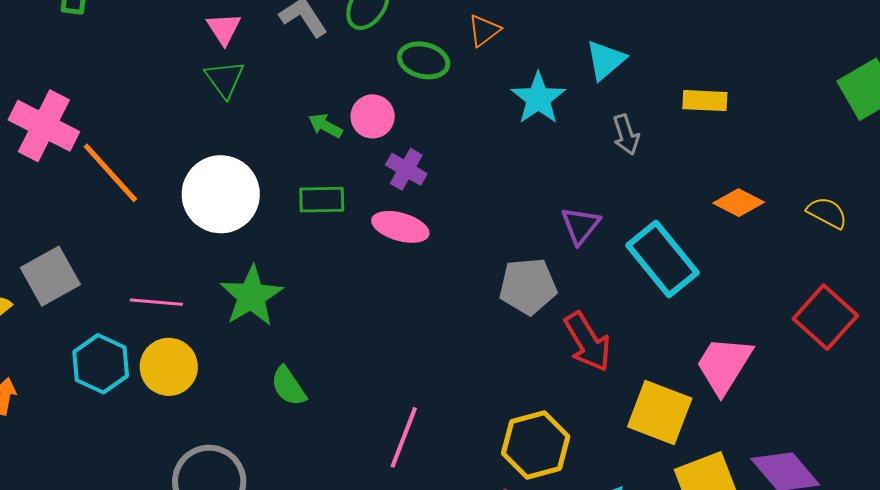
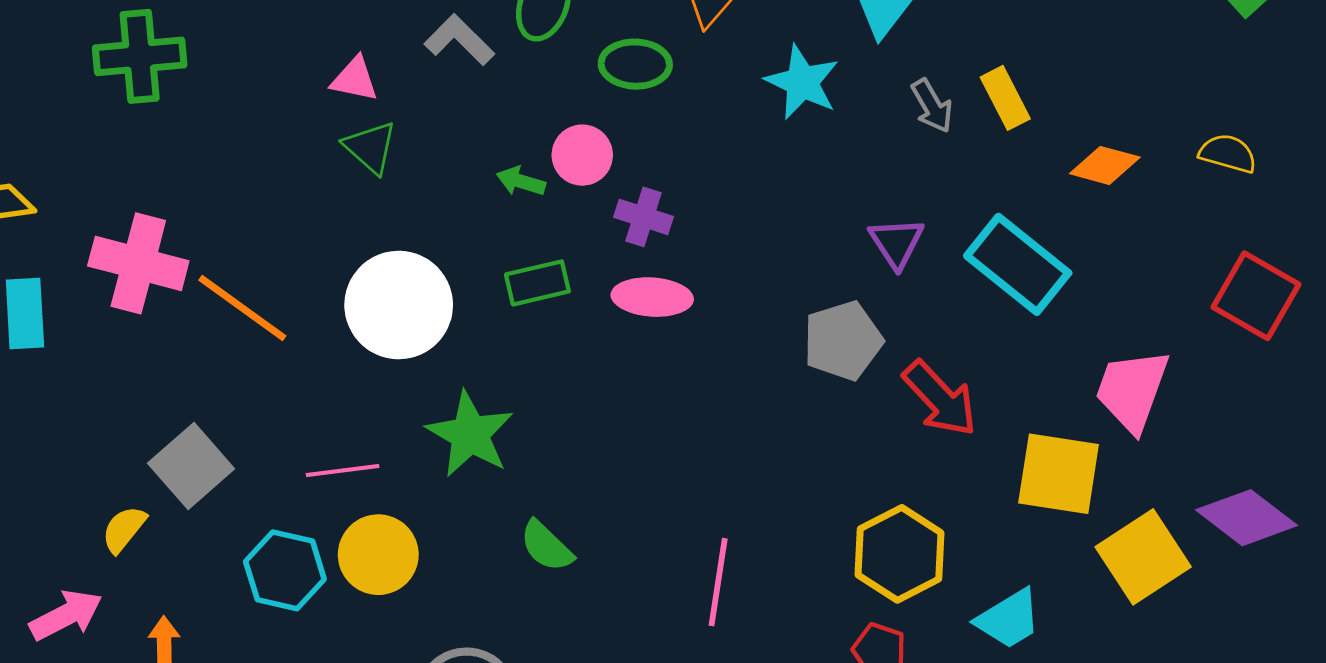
pink triangle: (224, 29) -> (355, 79), turned -33
yellow rectangle: (705, 101) -> (1005, 98), moved, turned 72

